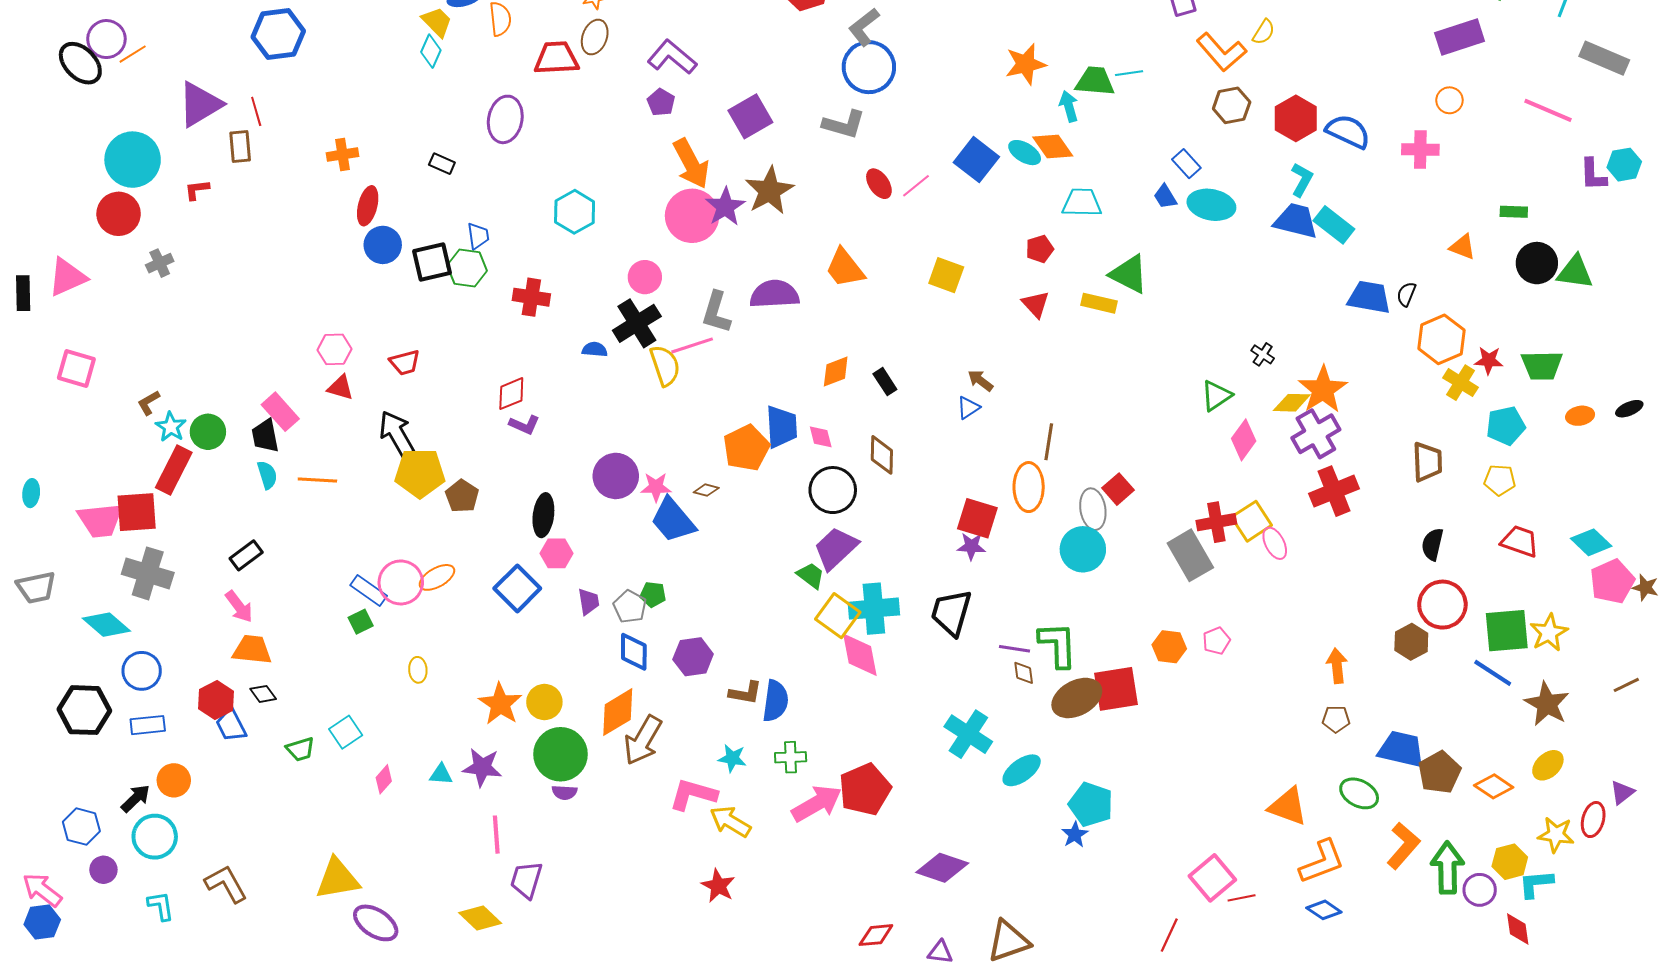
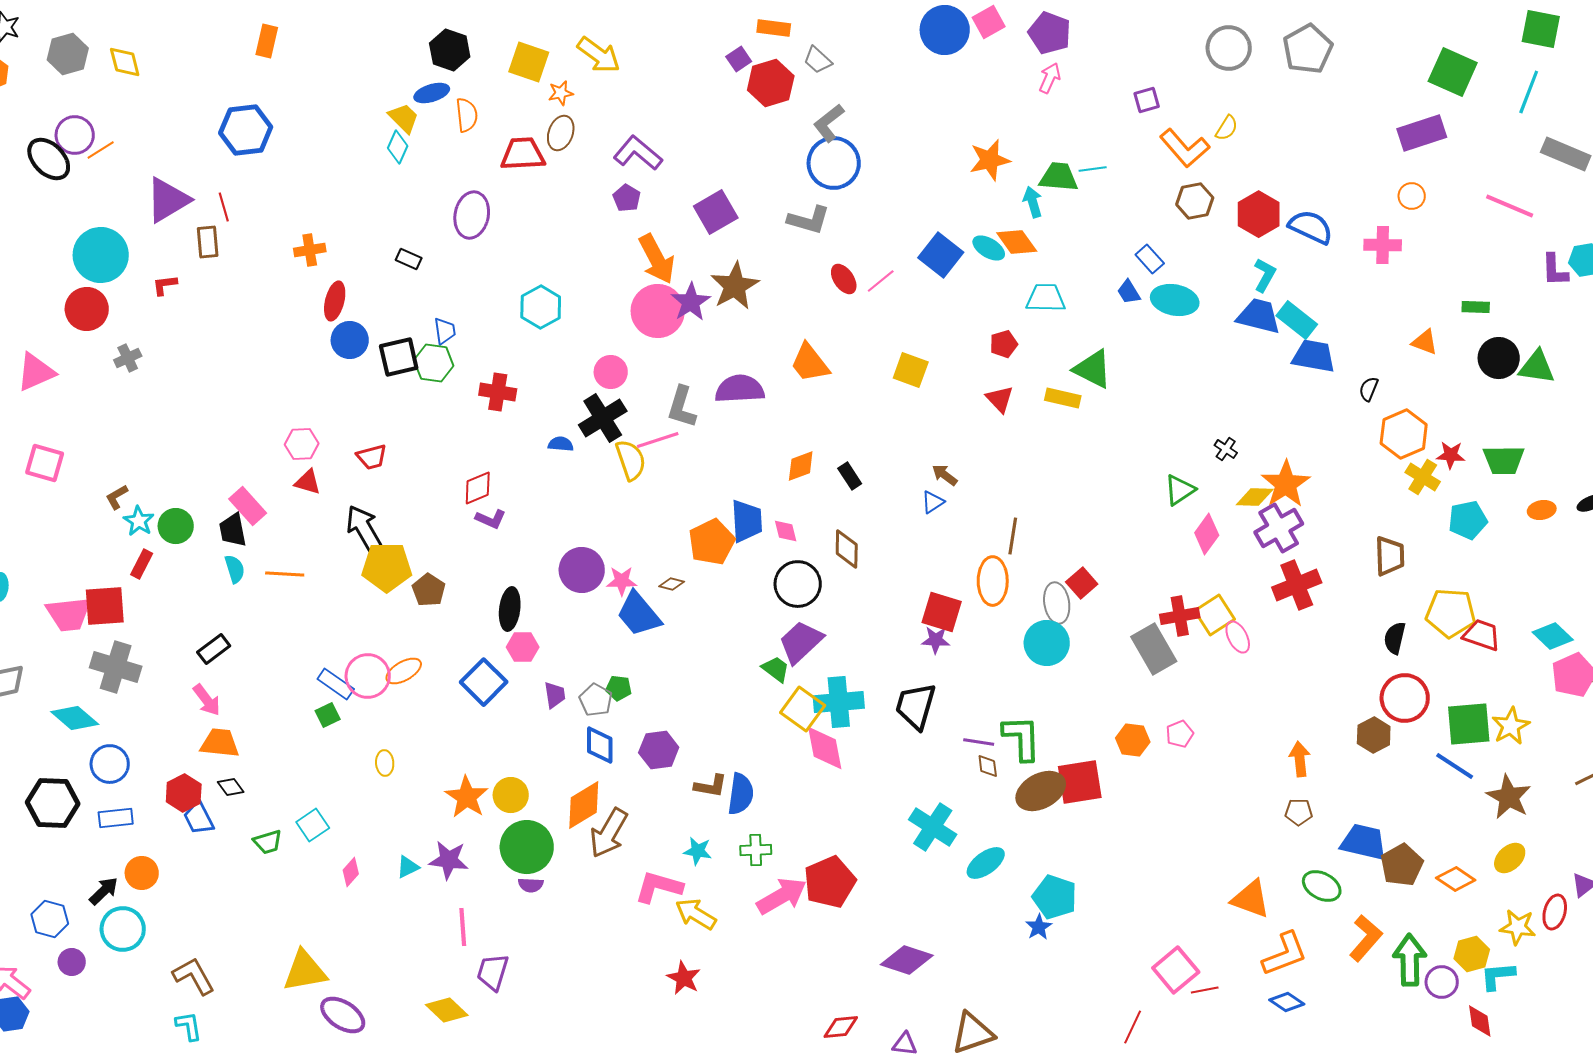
blue trapezoid: (1369, 297) -> (1314, 356), moved
red rectangle: (174, 470) -> (142, 564), size x0.6
yellow pentagon: (1500, 480) -> (1451, 613), moved, size x1.6
cyan triangle: (441, 774) -> (408, 867), turned -30
cyan L-shape: (161, 906) -> (189, 1026), moved

